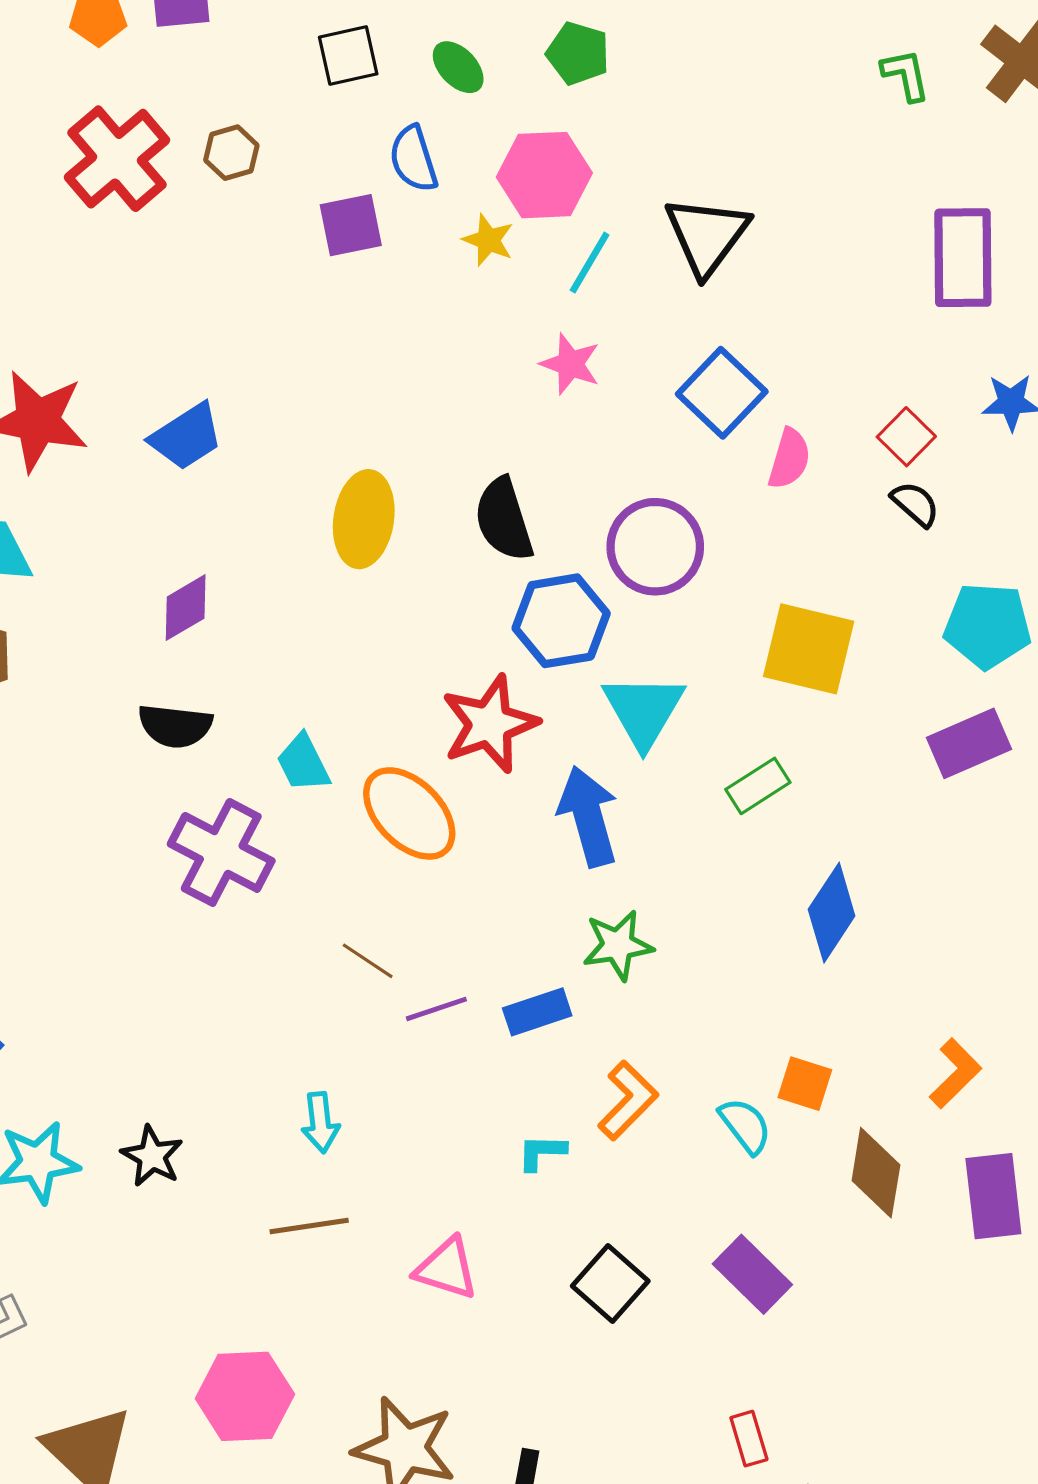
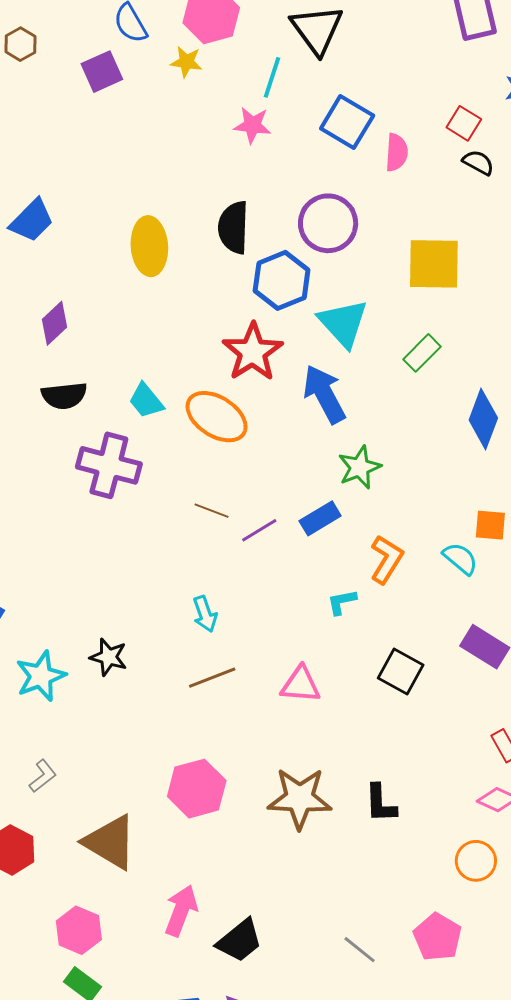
cyan line: (590, 263) -> (272, 77), moved
black semicircle: (504, 520) -> (233, 227), turned 32

